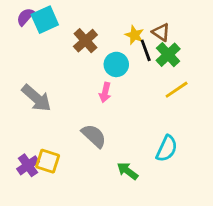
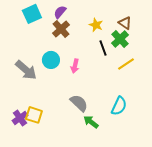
purple semicircle: (25, 17) -> (60, 12), moved
brown triangle: (161, 32) -> (125, 23), moved
black line: (146, 50) -> (103, 48), moved
cyan circle: (116, 64) -> (51, 60), moved
gray semicircle: (94, 136) -> (79, 103), moved

